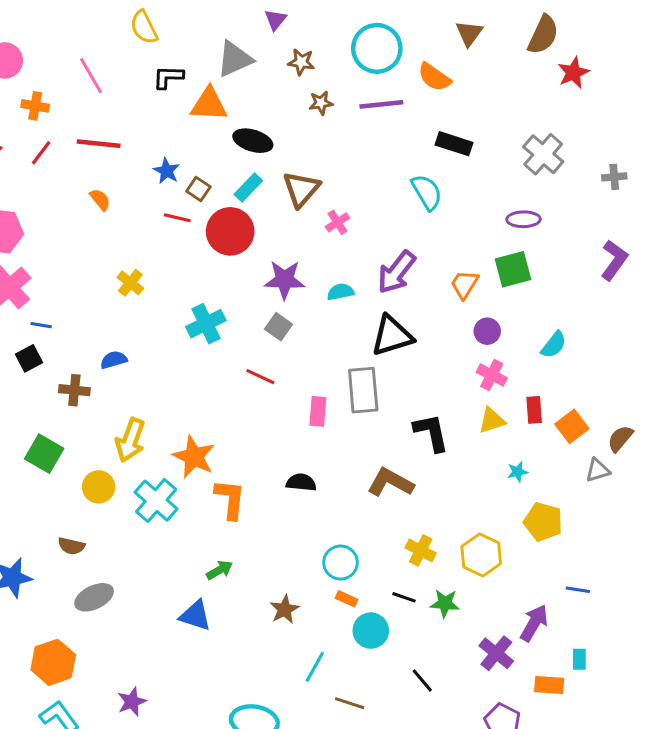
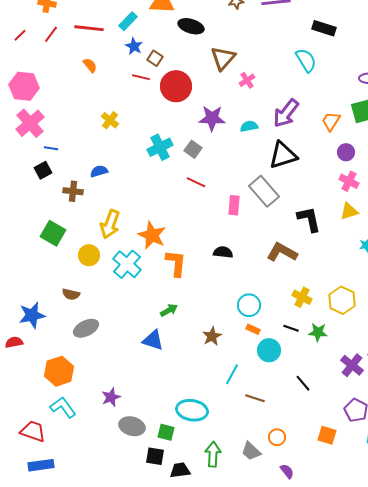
cyan rectangle: (248, 188) -> (128, 21), moved
gray square: (279, 327) -> (193, 149), moved
gray rectangle: (363, 390) -> (264, 191), turned -36

